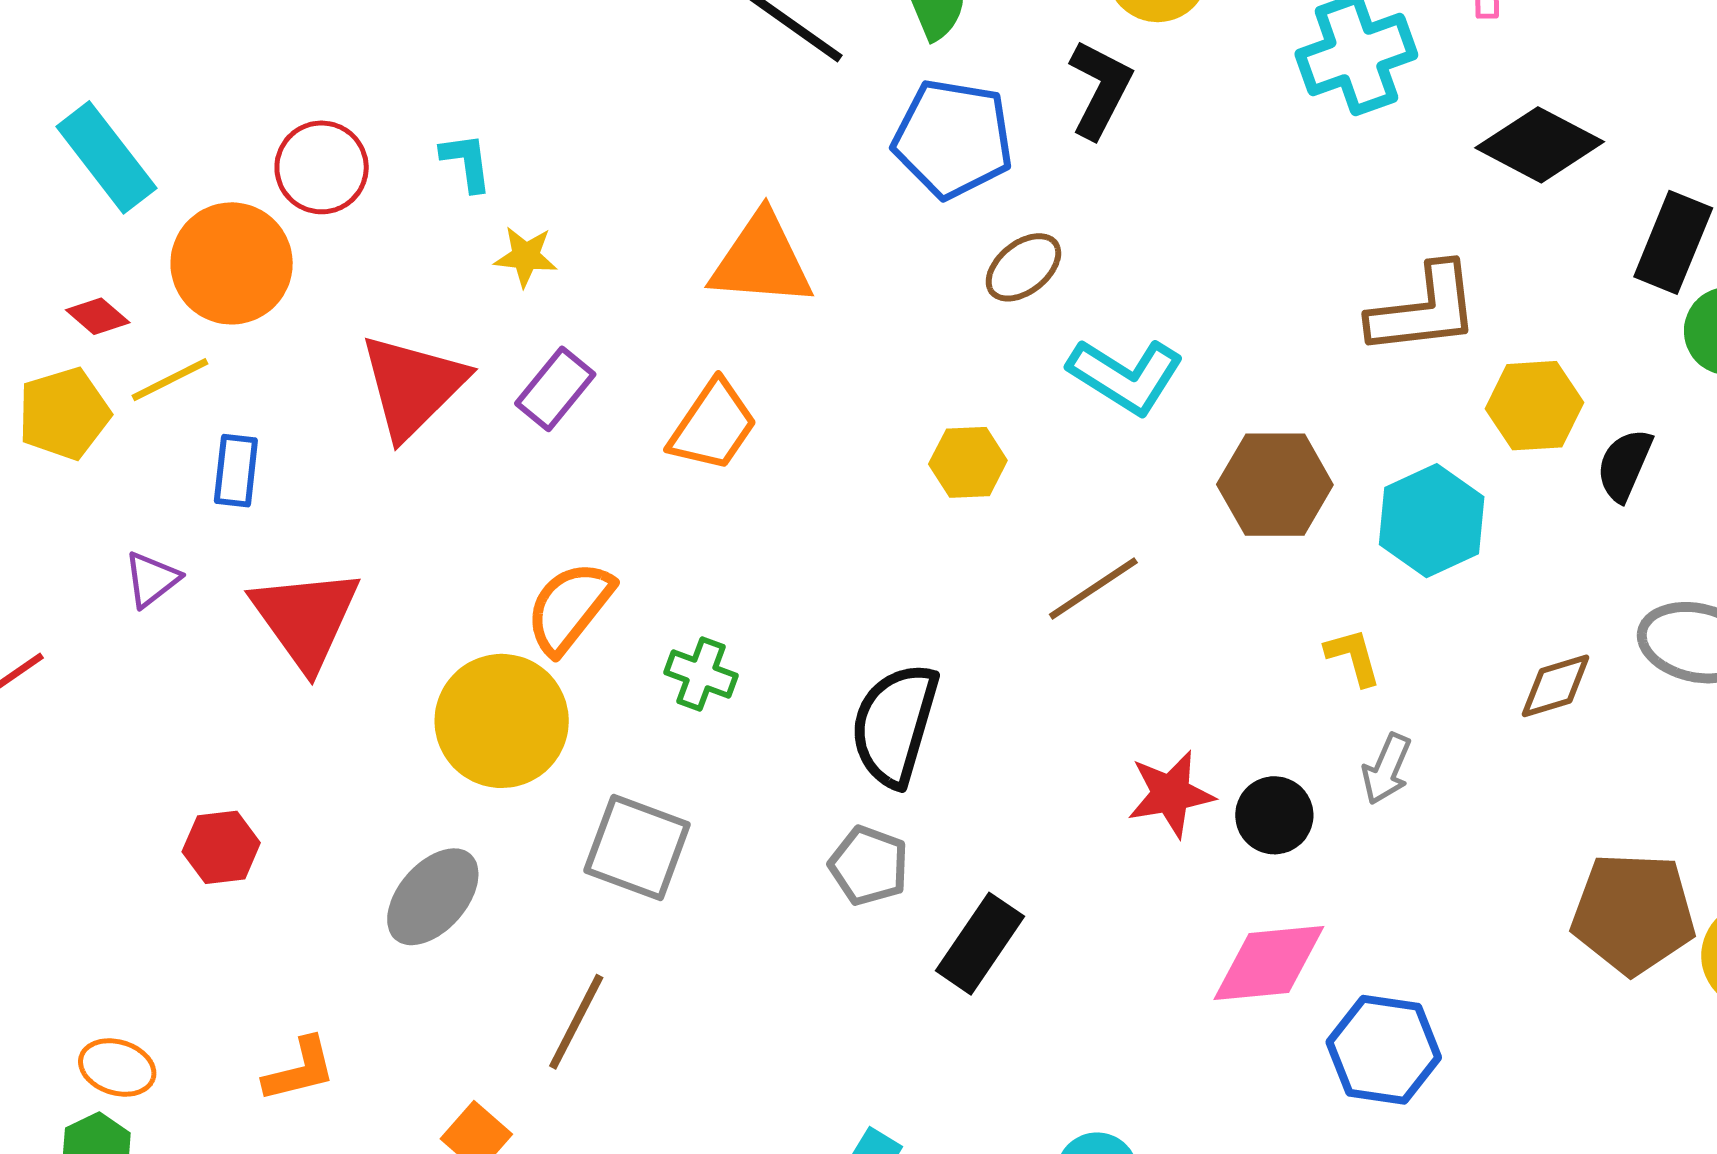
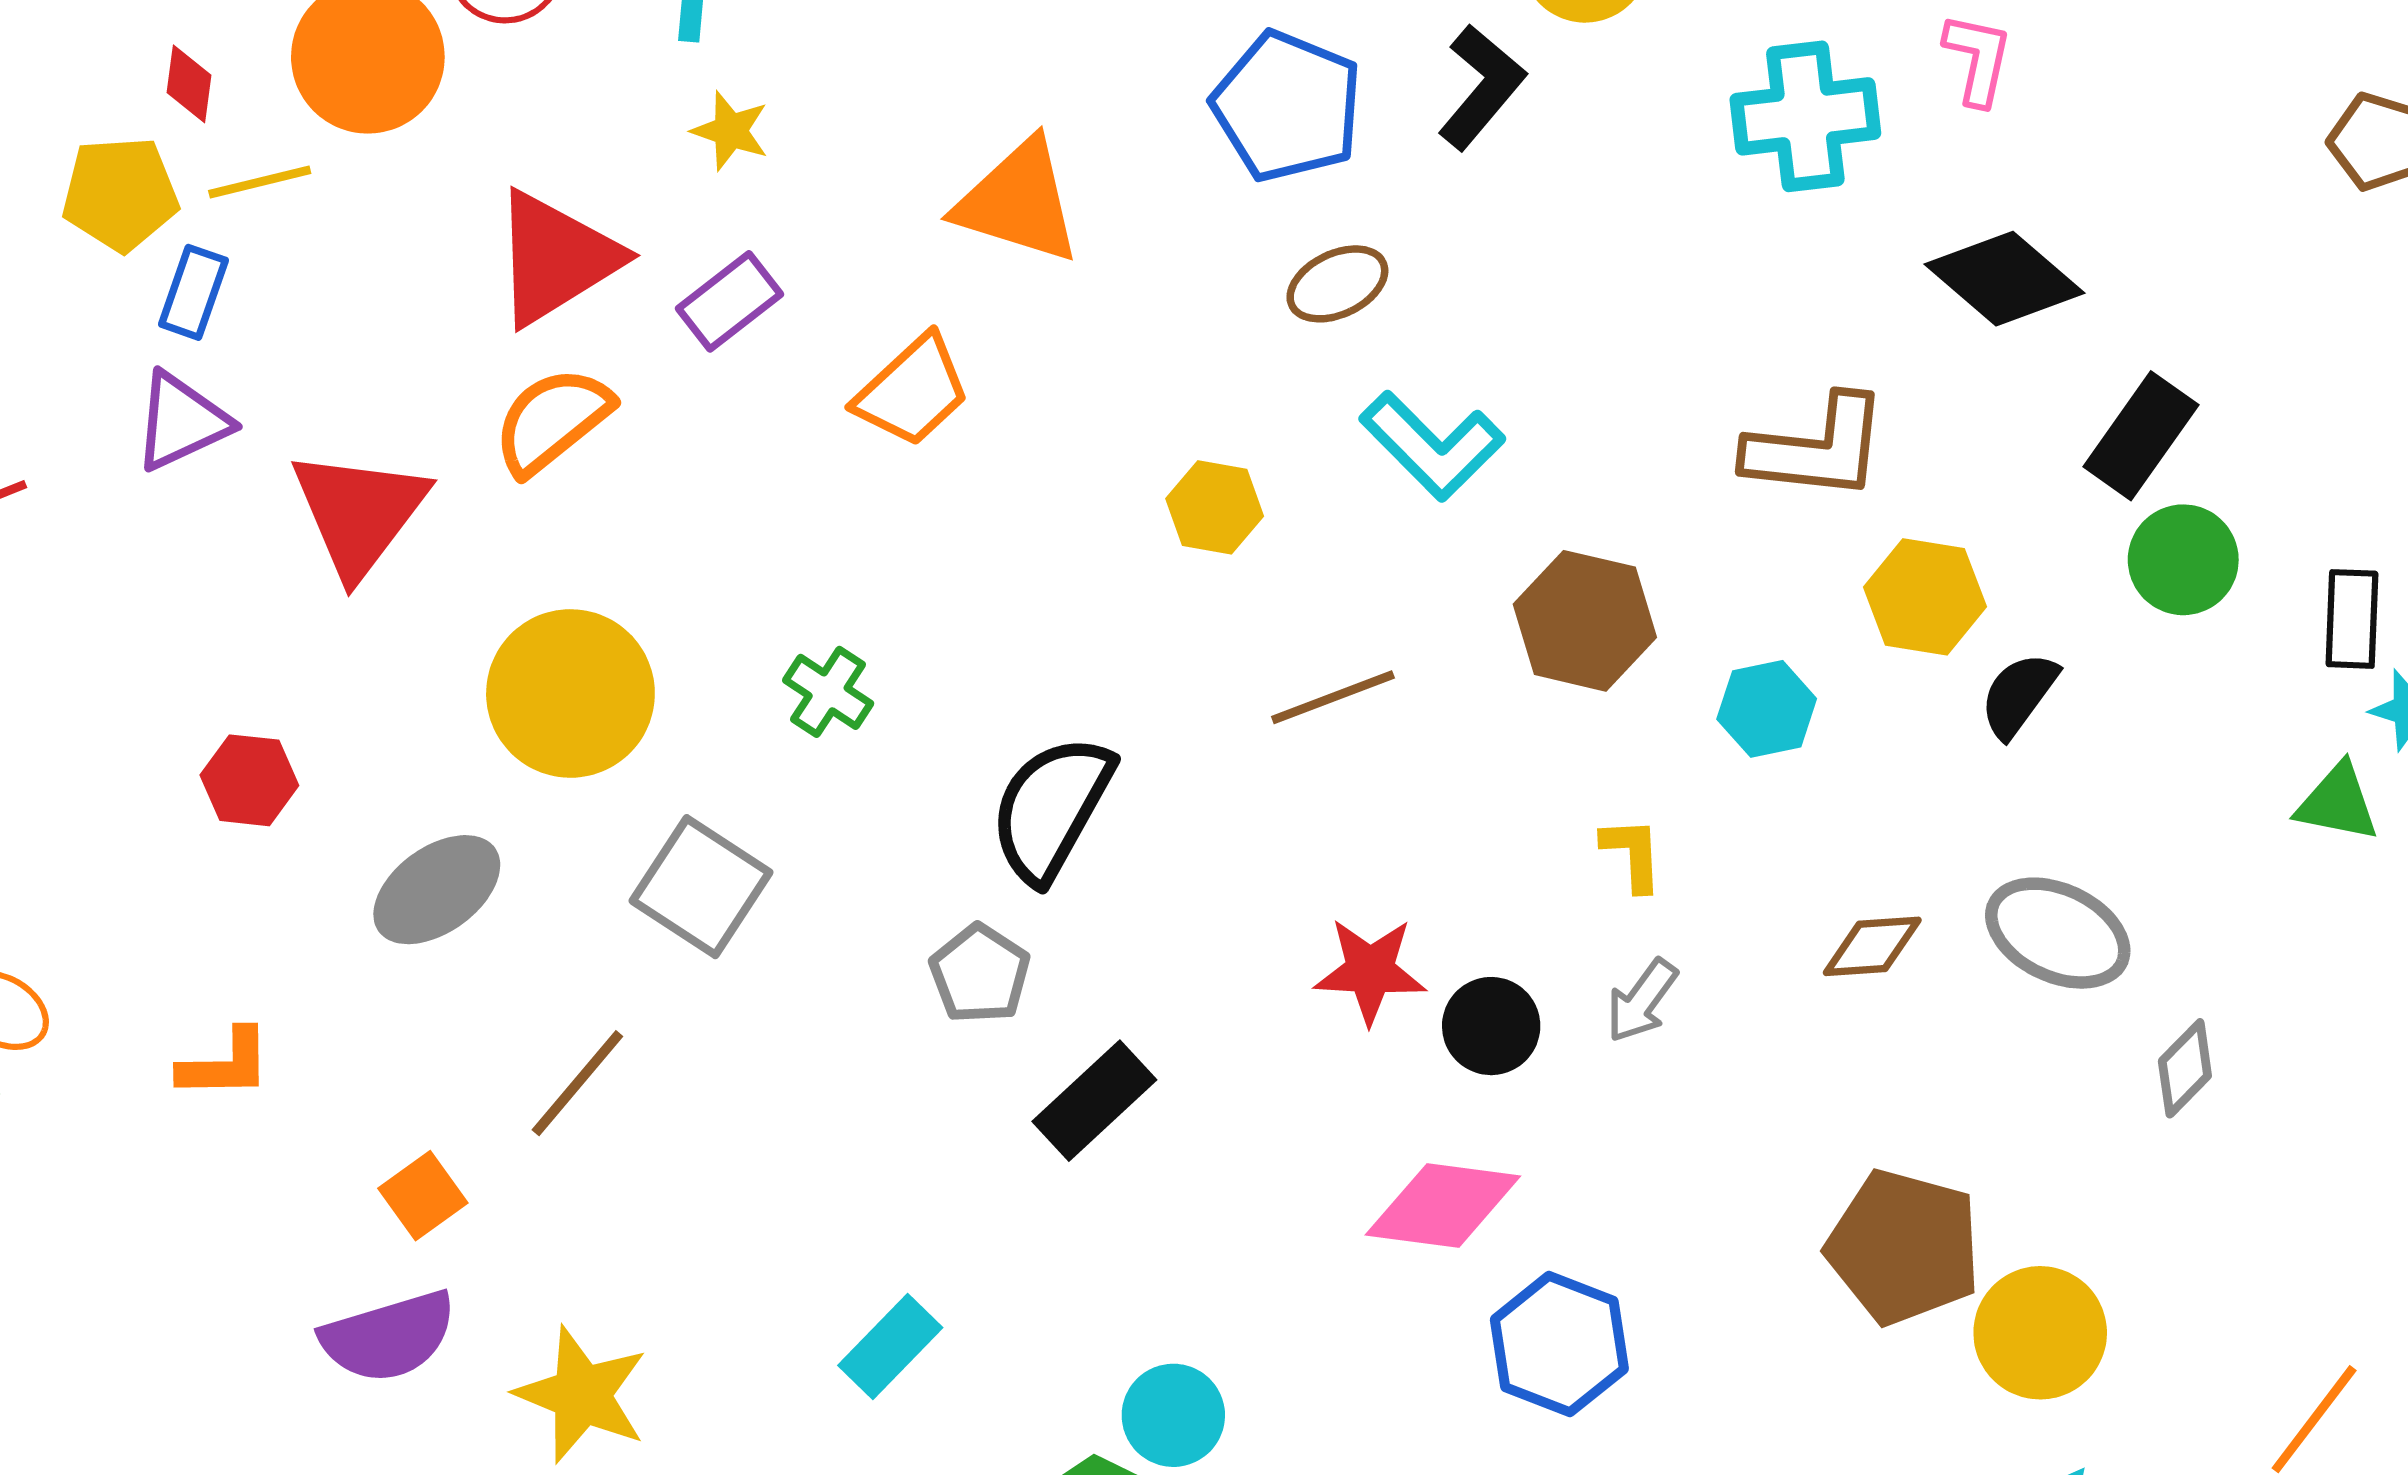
red diamond: (98, 316) -> (189, 84), turned 44
blue rectangle: (236, 471) -> (193, 292), moved
cyan hexagon: (1432, 521) -> (1767, 709), size x0.7
purple triangle: (152, 579) -> (181, 422), size x1.4
orange semicircle: (569, 607) -> (552, 420), moved
red hexagon: (221, 847) -> (249, 780), moved

